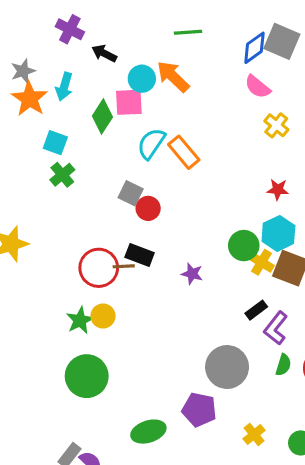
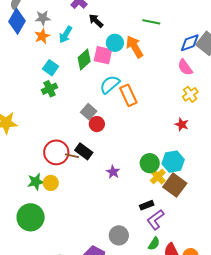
orange star: (30, 99) -> (42, 36), size x0.7
red star: (278, 190) -> (182, 124), moved
gray circle: (227, 367) -> (119, 235), size x0.7

